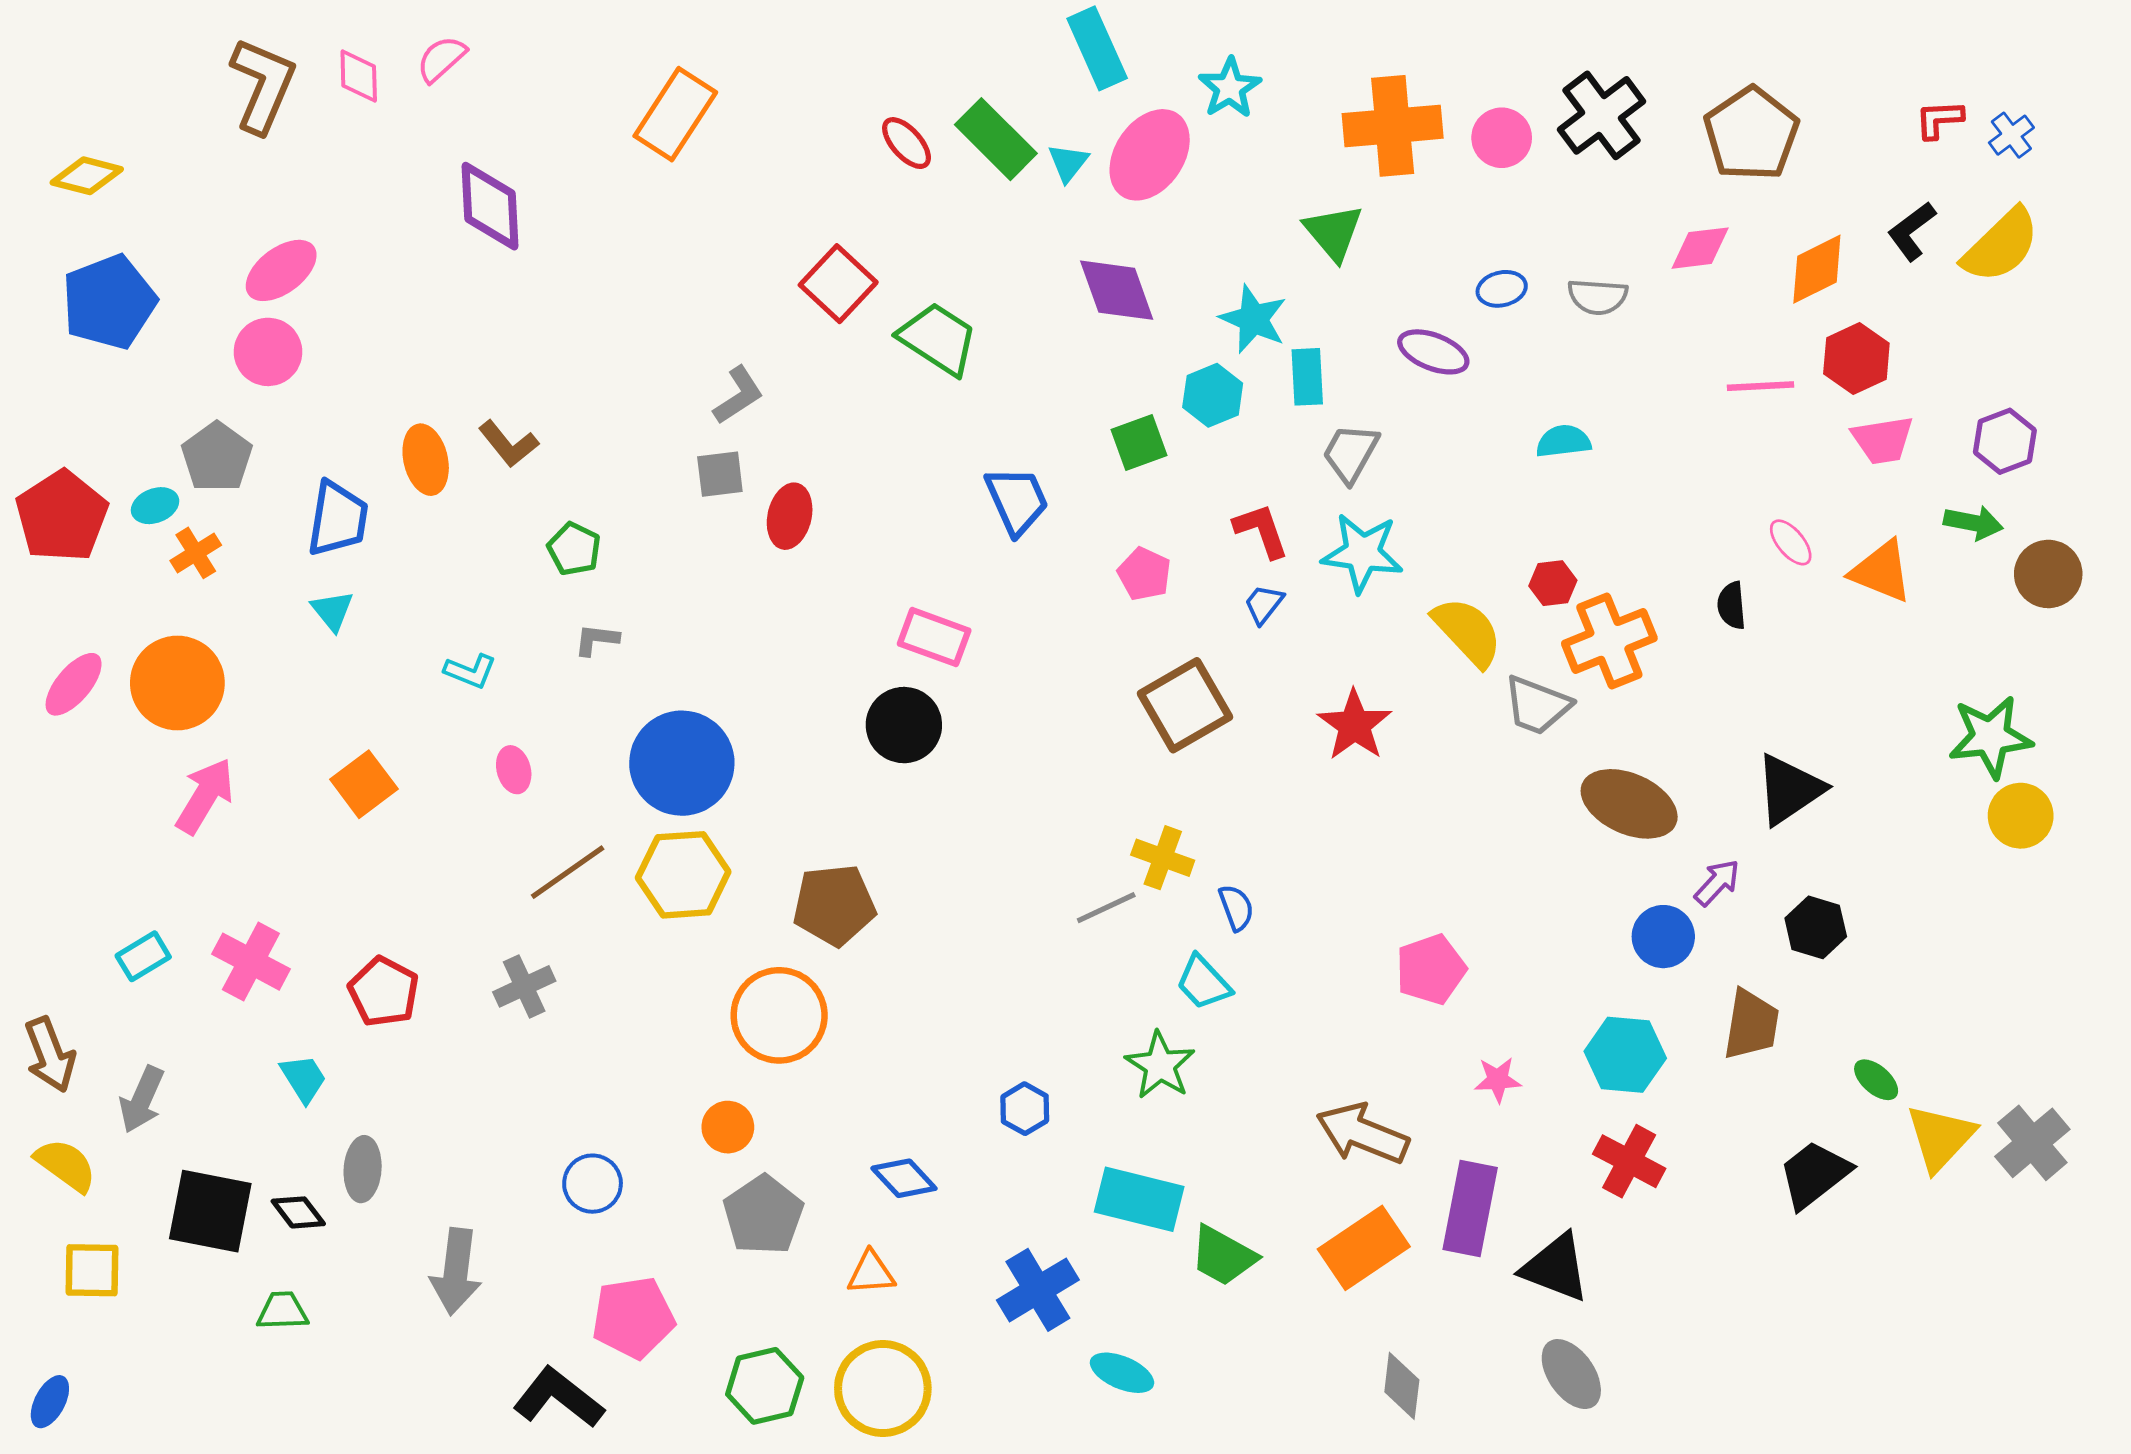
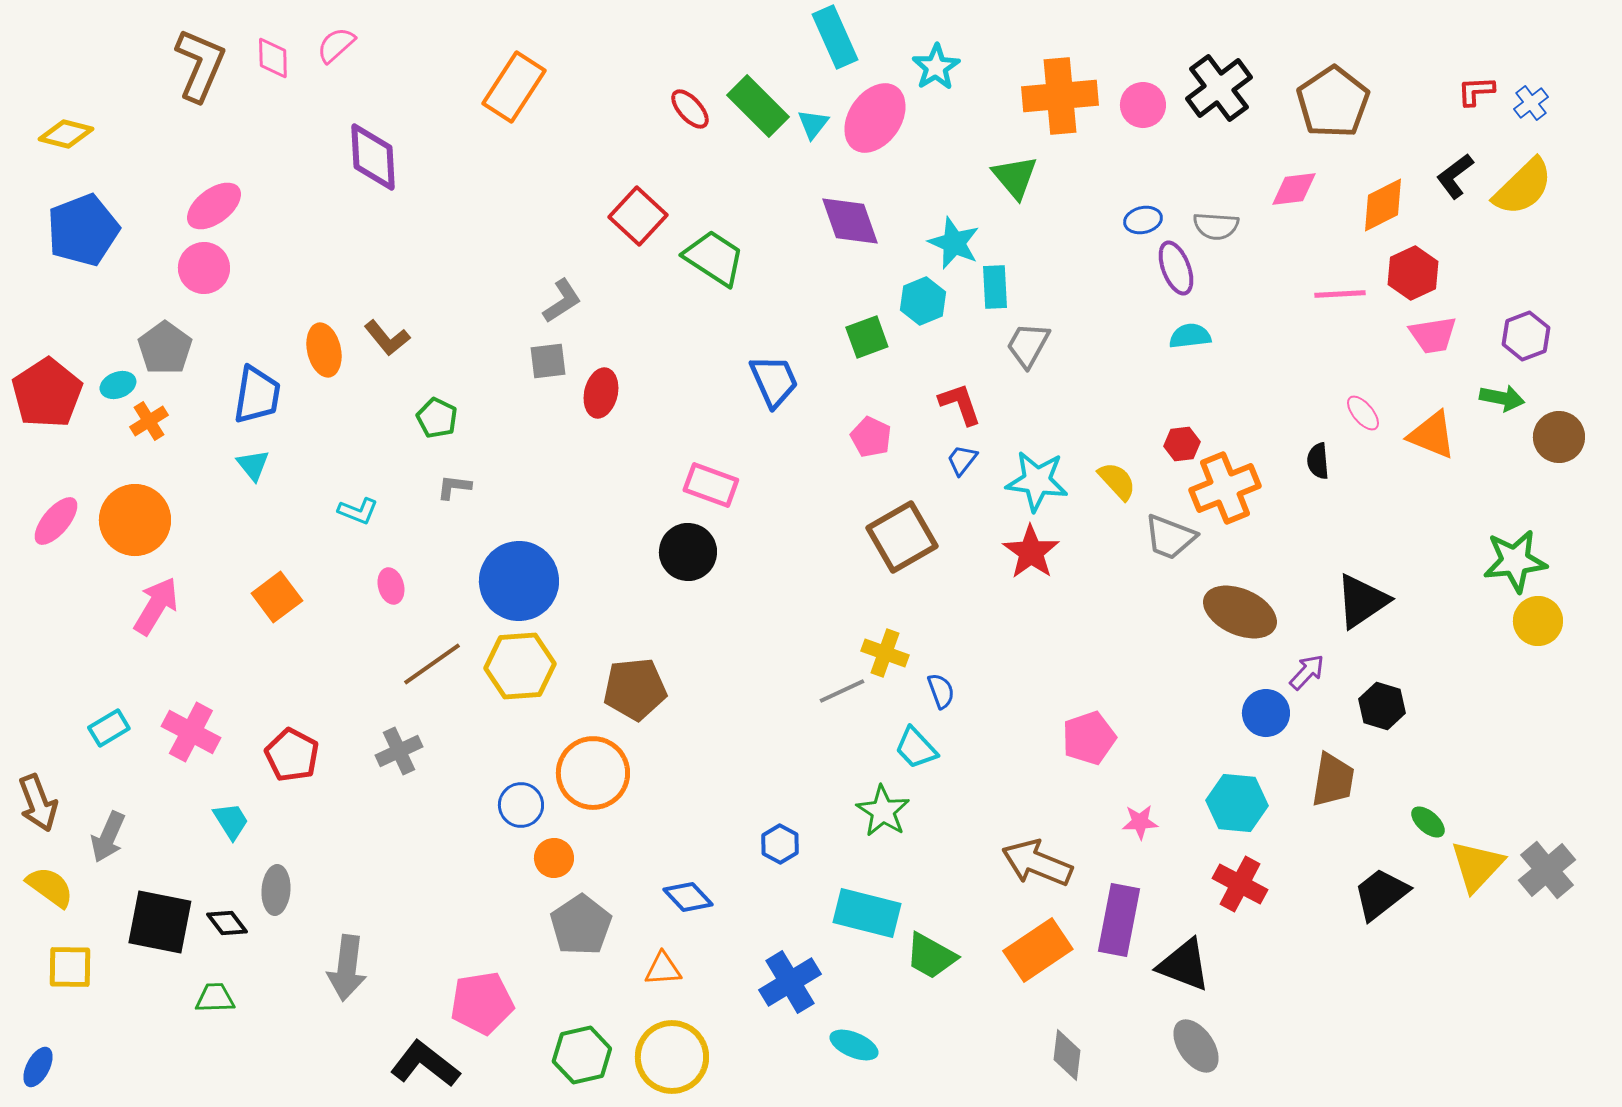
purple ellipse: (1433, 352) -> (1176, 268), moved, turned 48
cyan star: (1362, 553) -> (1037, 481), moved
yellow semicircle: (1468, 632) -> (1117, 481), size x0.7
blue circle: (593, 1184) -> (521, 805), moved

